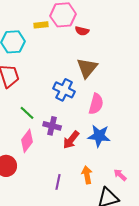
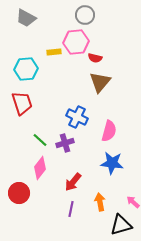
brown triangle: (87, 68) -> (100, 82), moved
purple cross: (52, 126) -> (65, 143), moved, turned -30
red arrow: (71, 140) -> (73, 182), moved

